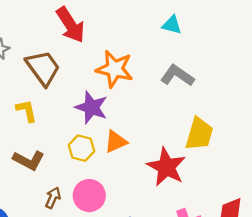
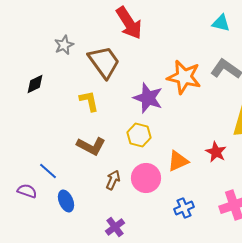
orange star: (115, 69) -> (184, 77), moved
orange triangle: (116, 142) -> (178, 161), moved
red star: (166, 167) -> (216, 152), size x0.6

